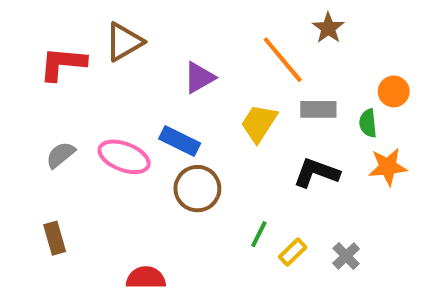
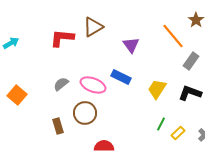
purple triangle: (199, 78) -> (131, 45), turned -36
gray rectangle: (318, 109) -> (191, 61), turned -54
yellow trapezoid: (259, 123) -> (157, 89), moved
brown circle: (197, 189) -> (85, 113), moved

